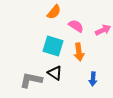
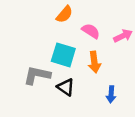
gray L-shape: (31, 80) -> (37, 75), moved

